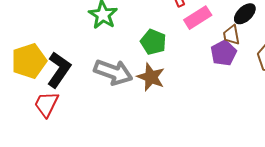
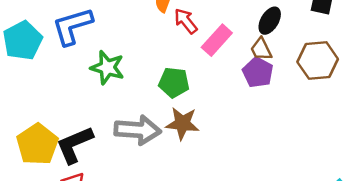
black L-shape: (59, 70) -> (75, 145), turned -132

